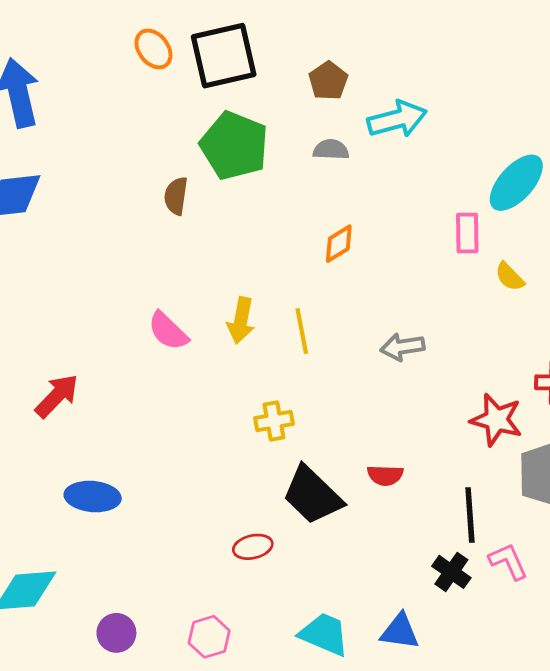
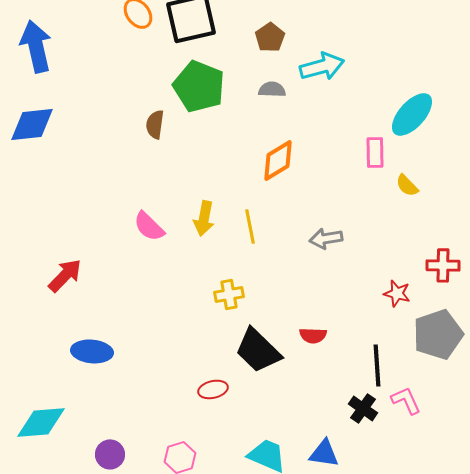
orange diamond: (339, 244) -> (278, 160), size x1.4
red star: (496, 420) -> (397, 293), size x0.7

